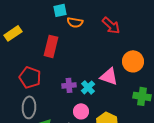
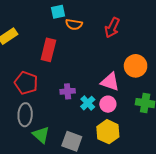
red arrow: (111, 25) -> (112, 28), turned 72
cyan cross: (88, 87) -> (88, 103), moved
pink circle: (81, 111) -> (108, 104), moved

